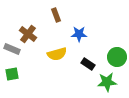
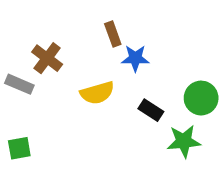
brown rectangle: (56, 15) -> (113, 34), moved
green square: (12, 74) -> (19, 148), moved

